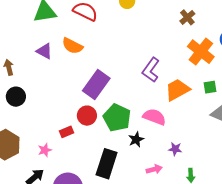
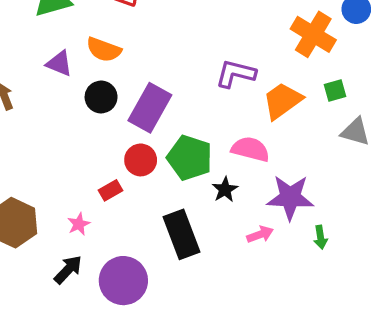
purple L-shape: (151, 70) -> (236, 74), turned 75
black circle: (16, 97) -> (101, 97), moved
purple star: (175, 149) -> (290, 197), size x2.0
black rectangle: (107, 164) -> (182, 234), turned -32

